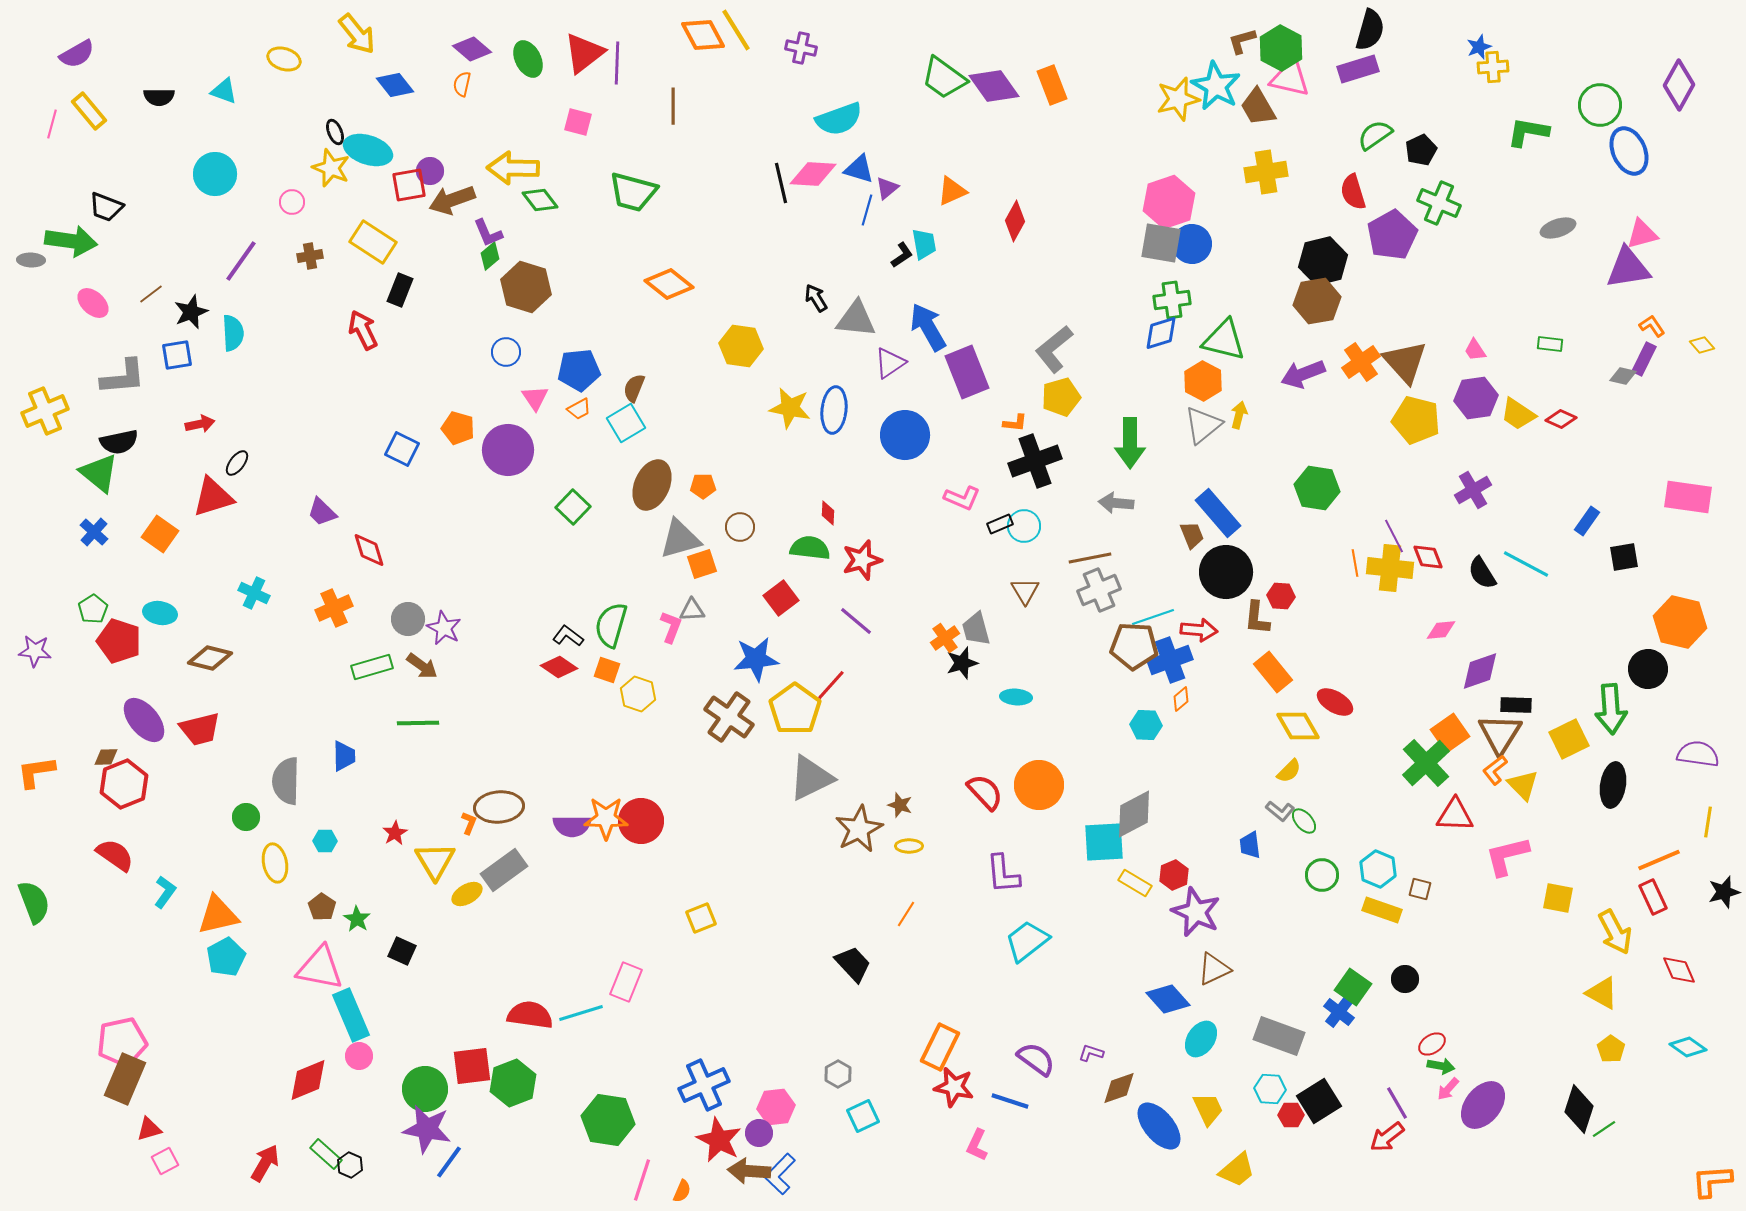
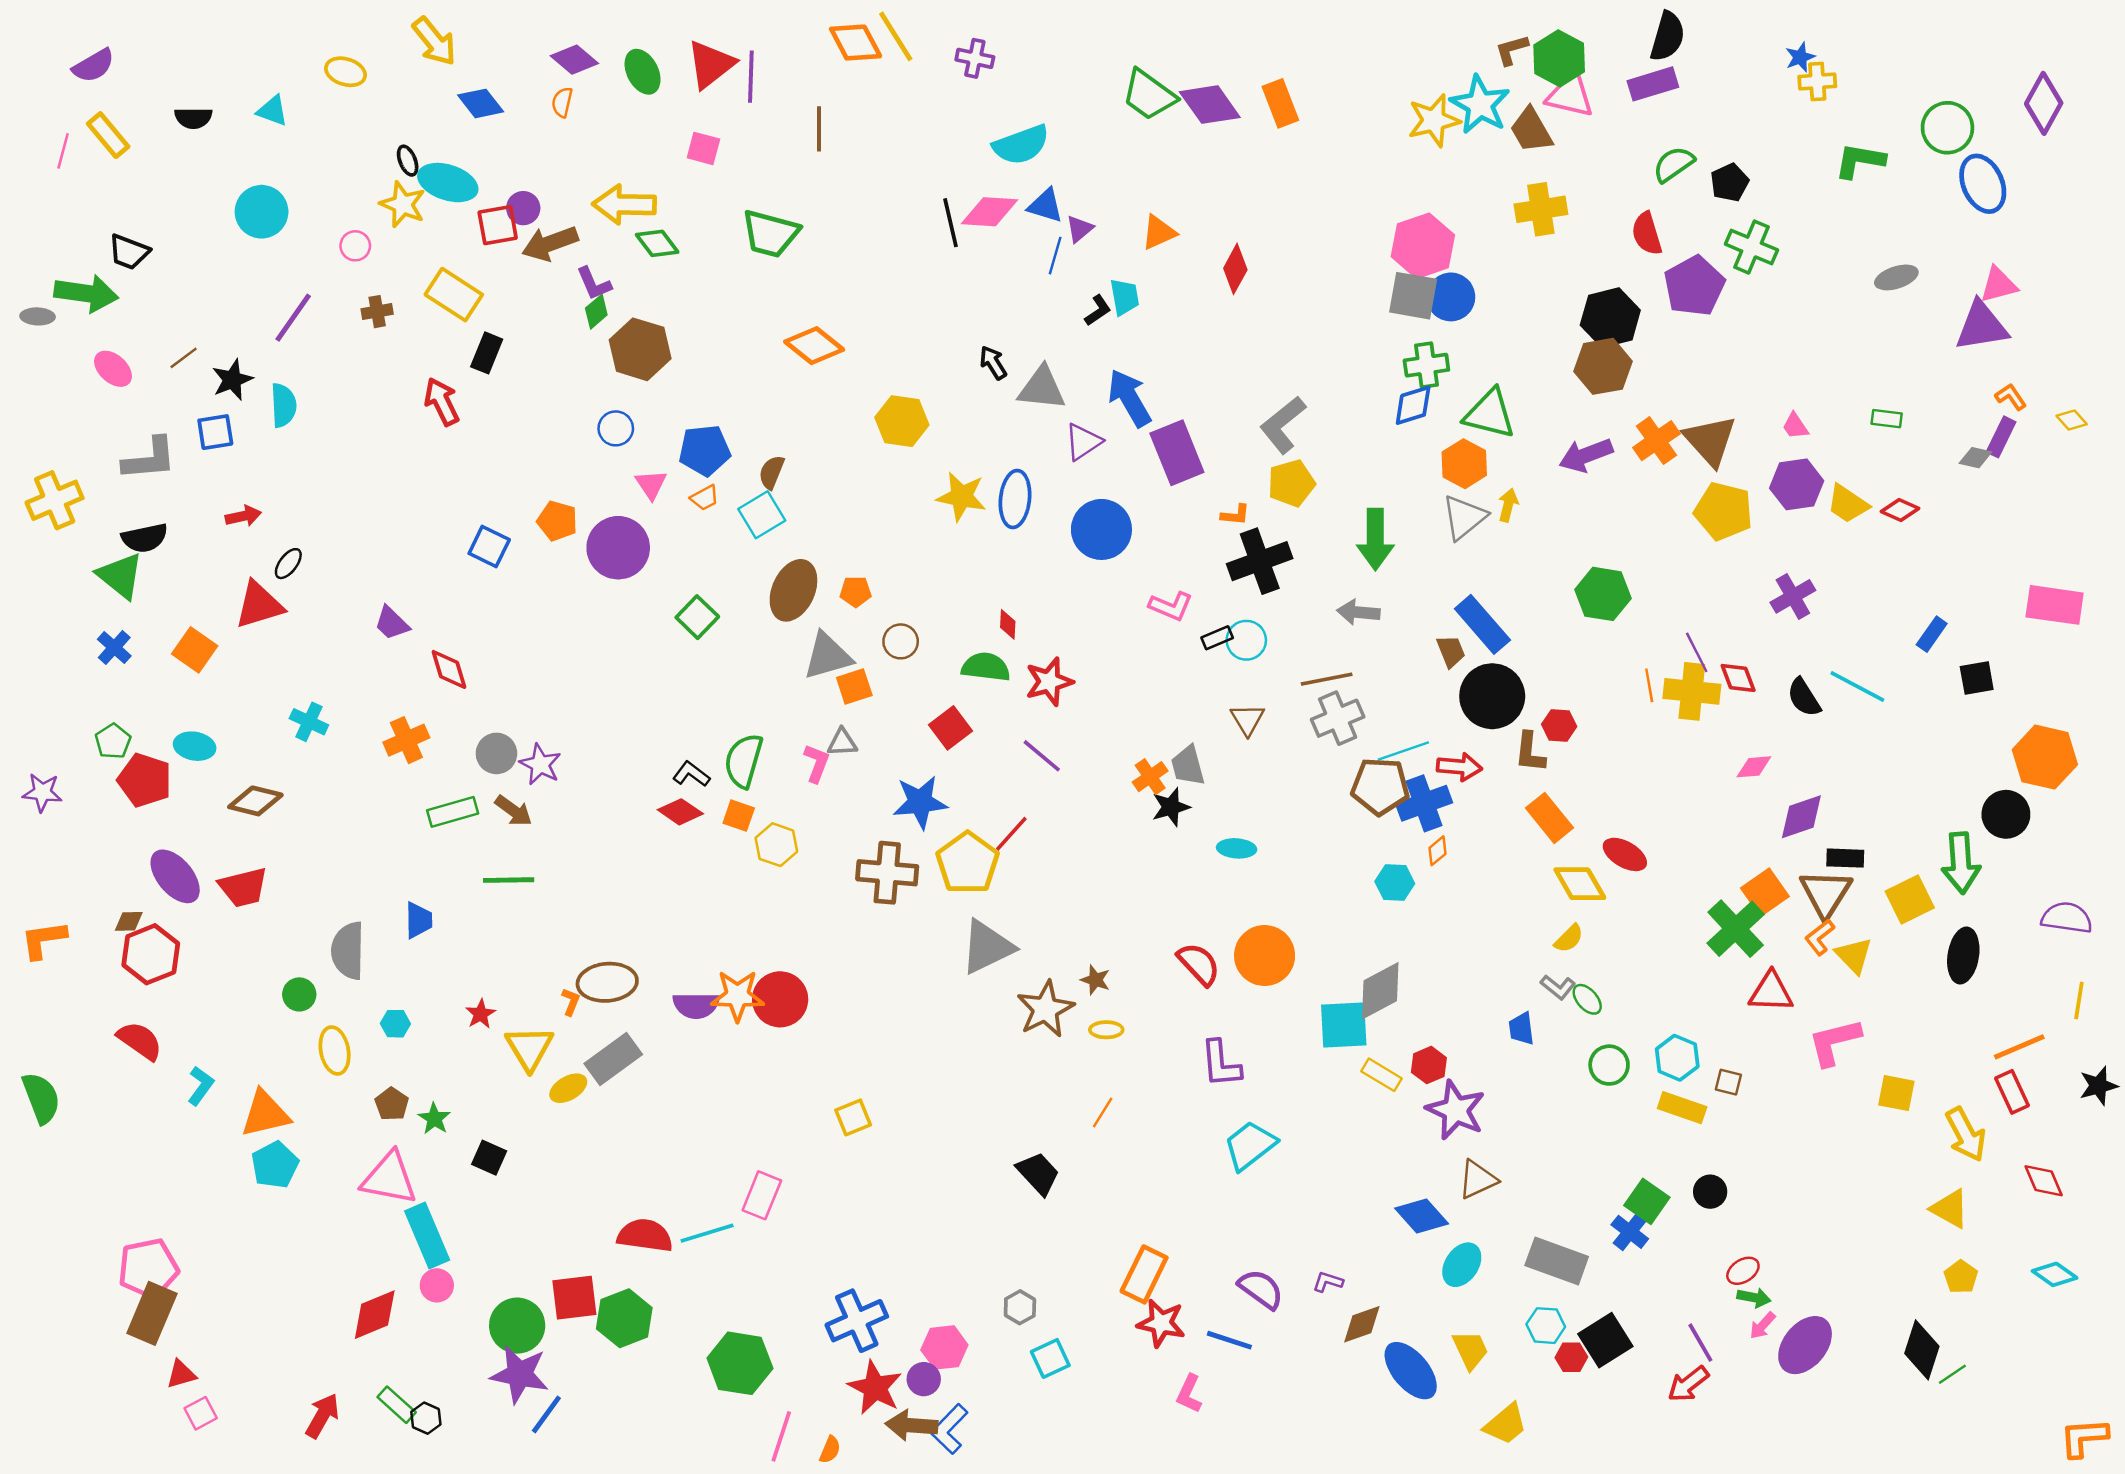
brown cross: (729, 717) -> (887, 873), turned -30

